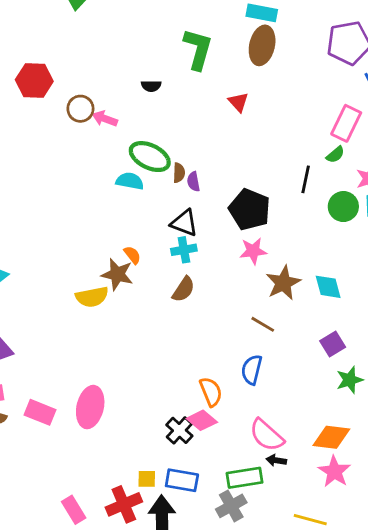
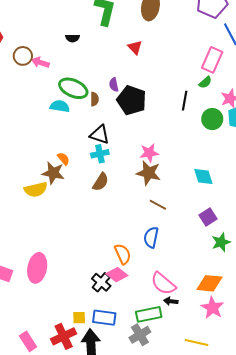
purple semicircle: (193, 182) -> (114, 85), moved
black pentagon: (250, 209) -> (132, 100), moved
brown star: (283, 283) -> (149, 173), moved, turned -30

